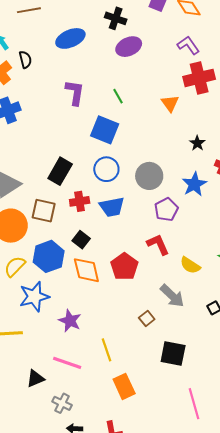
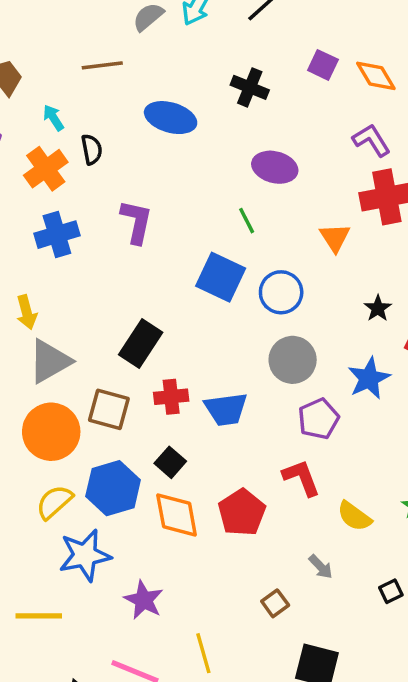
blue ellipse: (70, 38) -> (171, 118), turned 36
purple ellipse: (129, 47) -> (275, 167), moved, turned 35
purple L-shape: (75, 93) -> (136, 222), moved
blue circle: (106, 169) -> (281, 292), moved
gray arrow: (172, 296) -> (321, 567), size x0.6

